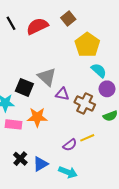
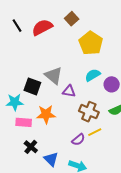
cyan semicircle: (99, 70) -> (93, 75), moved, turned -70
brown cross: (85, 103) -> (89, 112), moved
black cross: (20, 159) -> (31, 147), moved
blue triangle: (40, 164) -> (51, 159), turned -42

